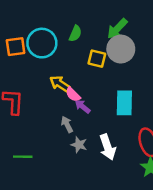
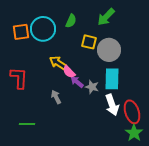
gray circle: (121, 49) -> (109, 50), moved
gray arrow: (67, 124) -> (56, 97), moved
gray star: (79, 145) -> (92, 87), moved
white arrow: (108, 147) -> (112, 105), moved

